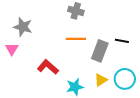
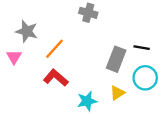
orange line: (76, 39) -> (55, 49), moved, turned -48
cyan circle: (125, 79) -> (145, 78), moved

